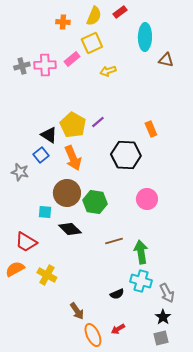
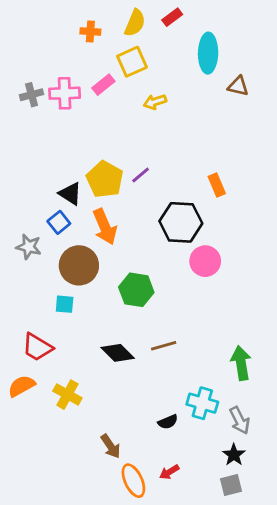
brown circle: (67, 193) -> (79, 265), moved
pink circle: (147, 199) -> (205, 261), moved
black diamond: (70, 229) -> (118, 353), moved
green arrow: (141, 252) -> (241, 363), moved

